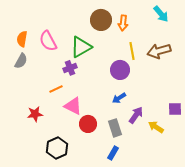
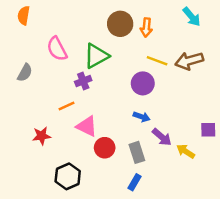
orange semicircle: (22, 39) -> (24, 15), moved
yellow line: (132, 51) -> (157, 61), turned -60
blue arrow: (119, 98) -> (142, 117), turned -128
purple arrow: (136, 115) -> (162, 137), turned 96

